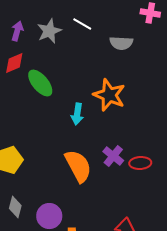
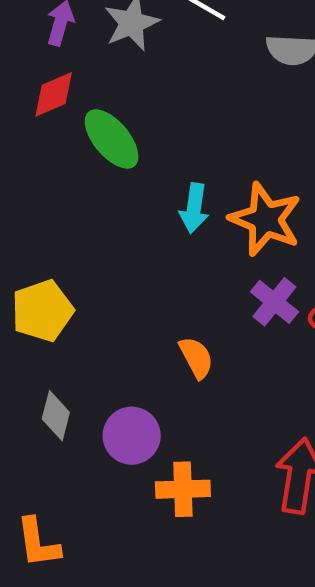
orange star: (109, 95) -> (265, 219), moved
orange semicircle: (78, 166) -> (196, 358), moved, size x0.6

